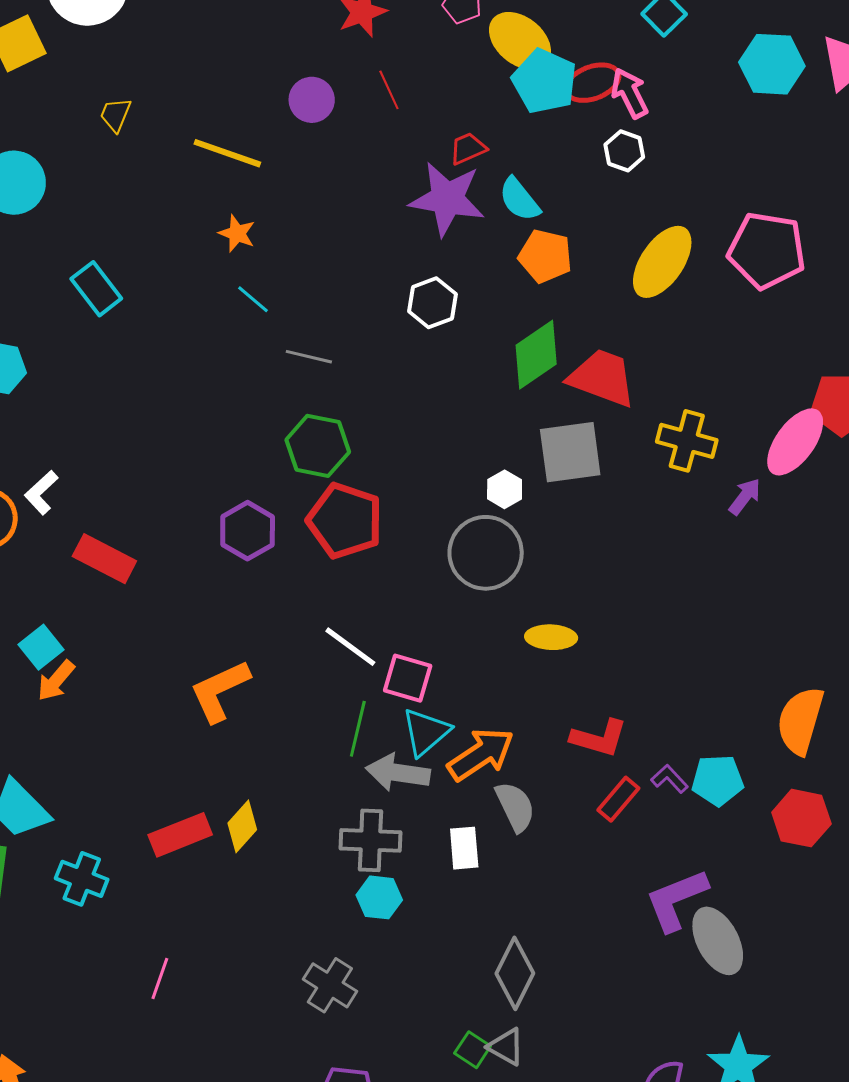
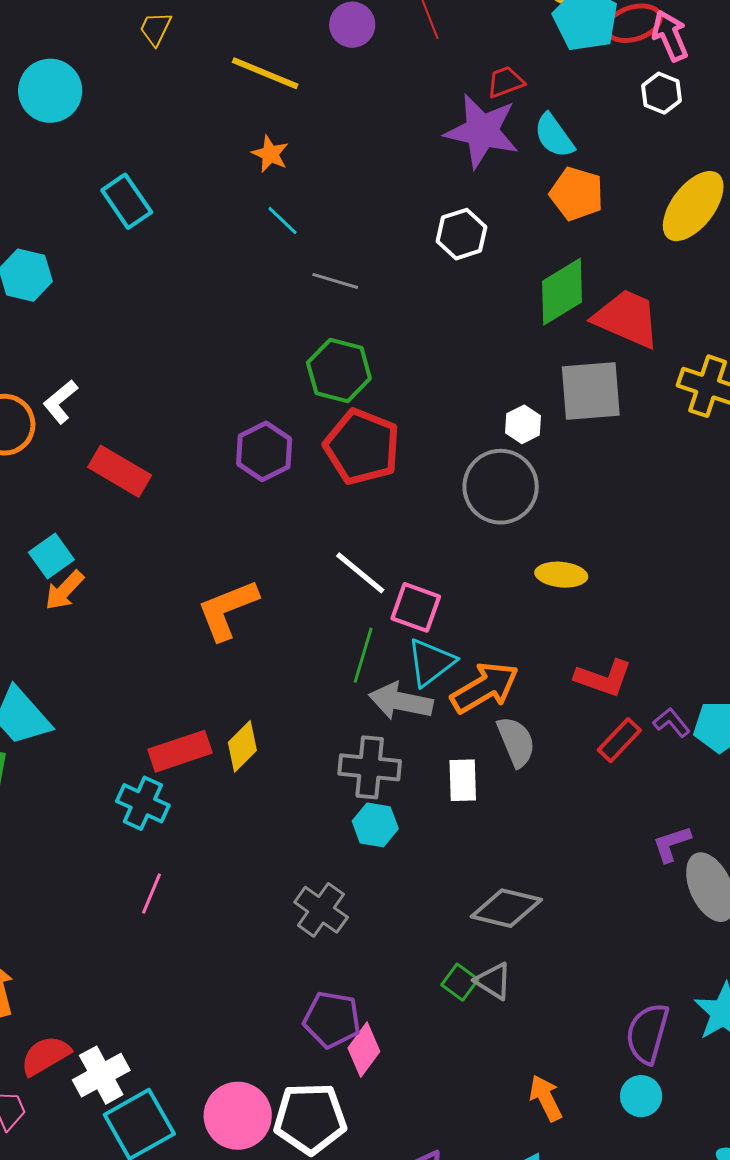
cyan cross: (82, 879) -> (143, 803), moved
purple L-shape: (676, 900) -> (672, 844), size x0.6
gray diamond: (515, 973) -> (506, 908), turned 74

